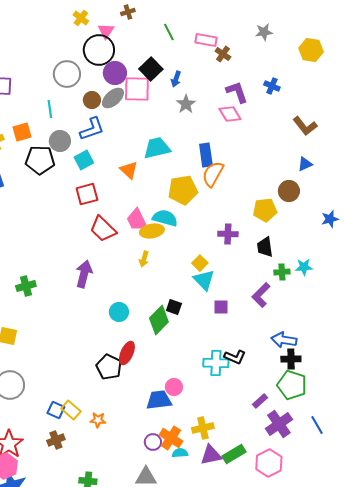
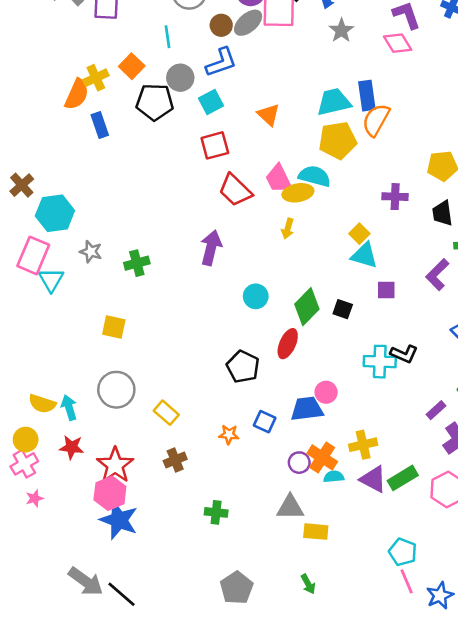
orange square: (22, 132) -> (132, 66), turned -30
cyan trapezoid: (157, 148) -> (334, 102), moved
cyan triangle: (204, 280) -> (364, 255), turned -30
black square: (174, 307) -> (343, 309), moved
red ellipse: (127, 353) -> (288, 344), moved
blue square: (56, 410) -> (265, 422), moved
yellow rectangle: (71, 410) -> (166, 413), moved
purple triangle: (211, 455) -> (373, 479), turned 40

